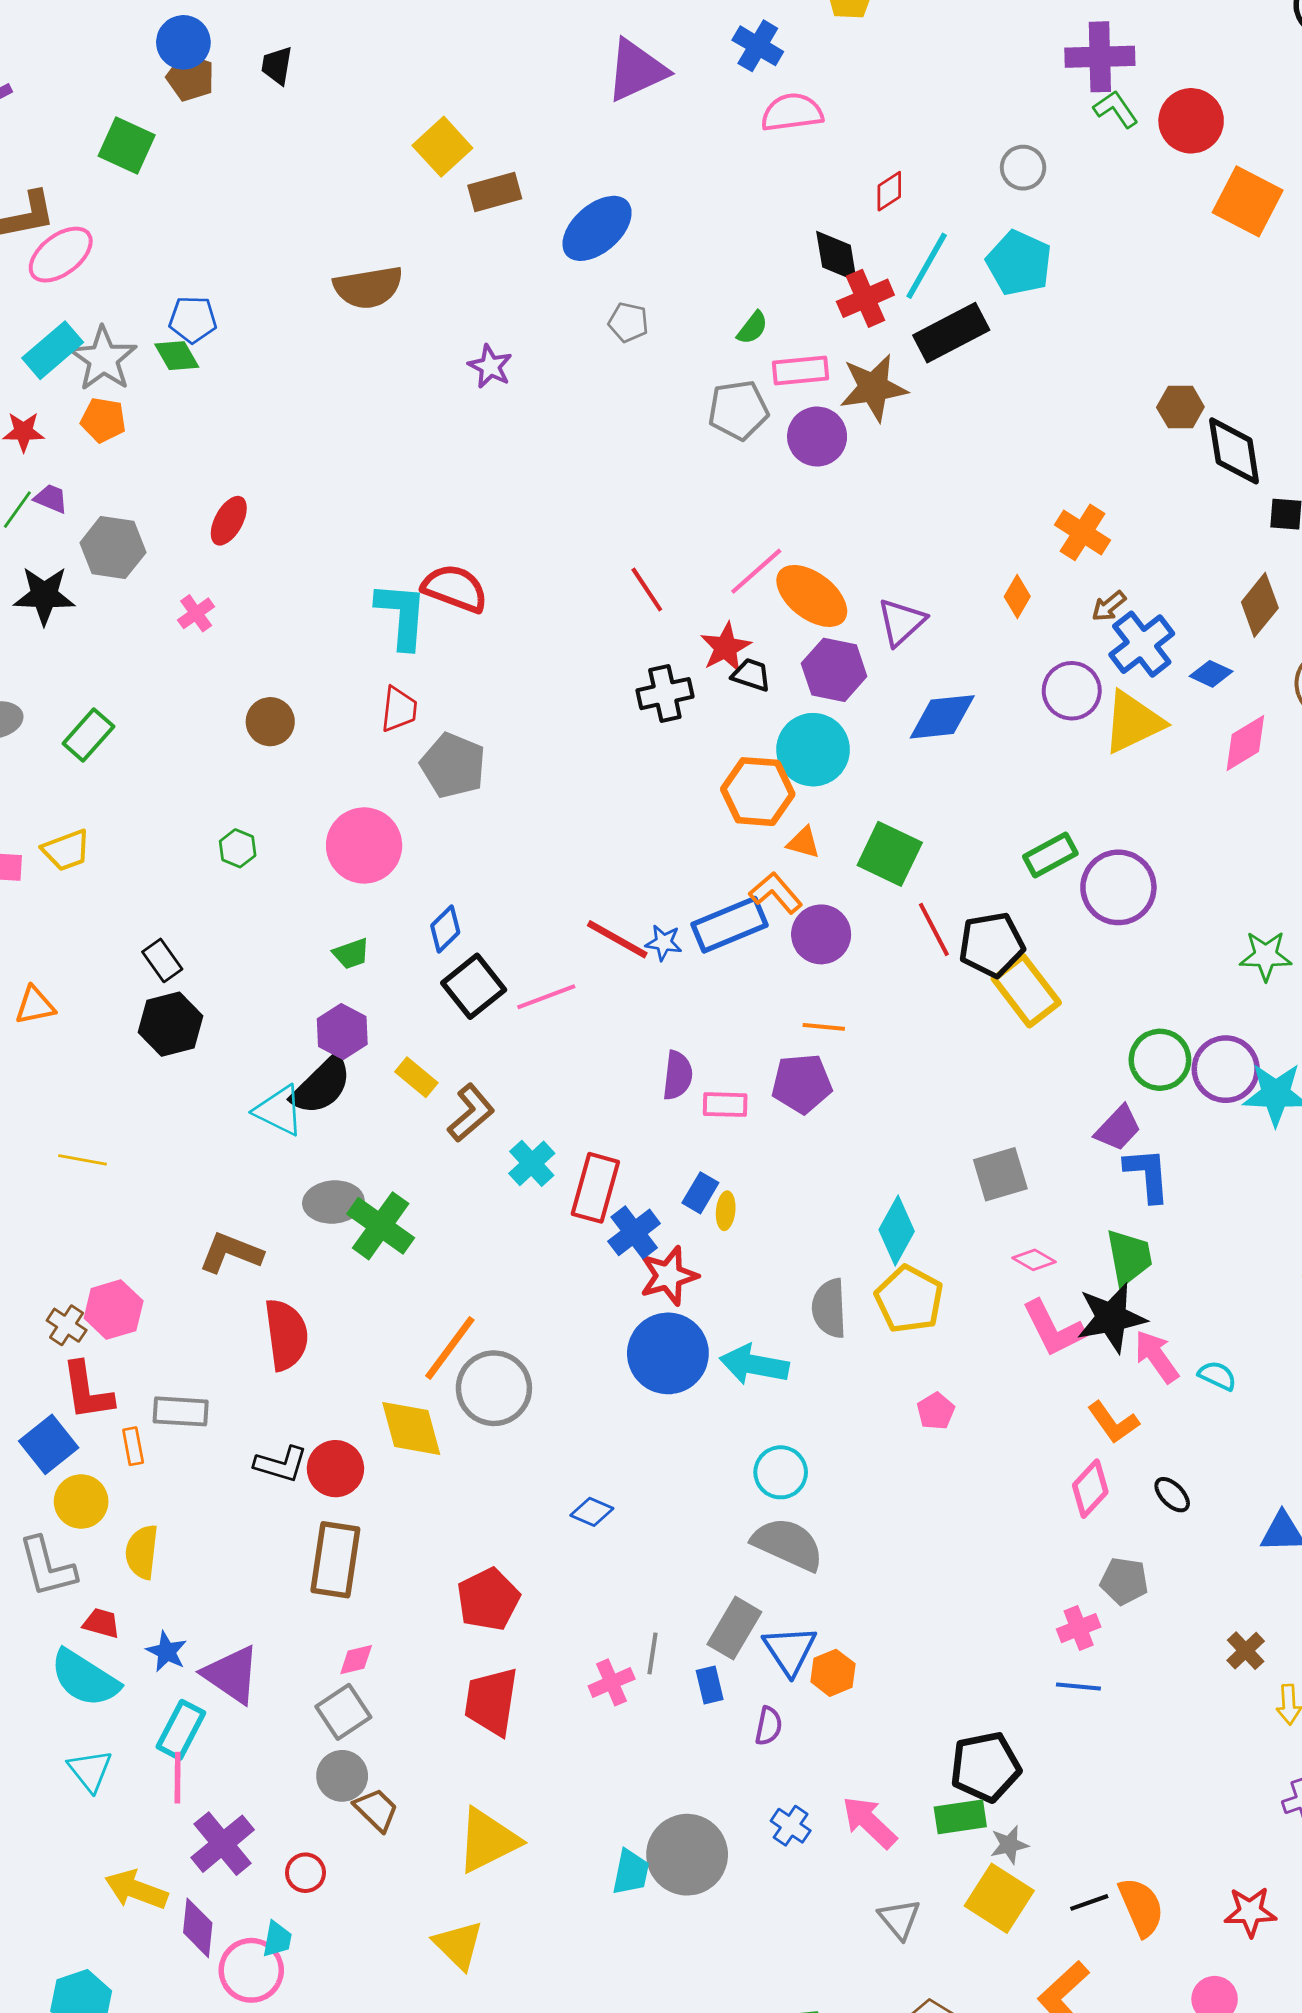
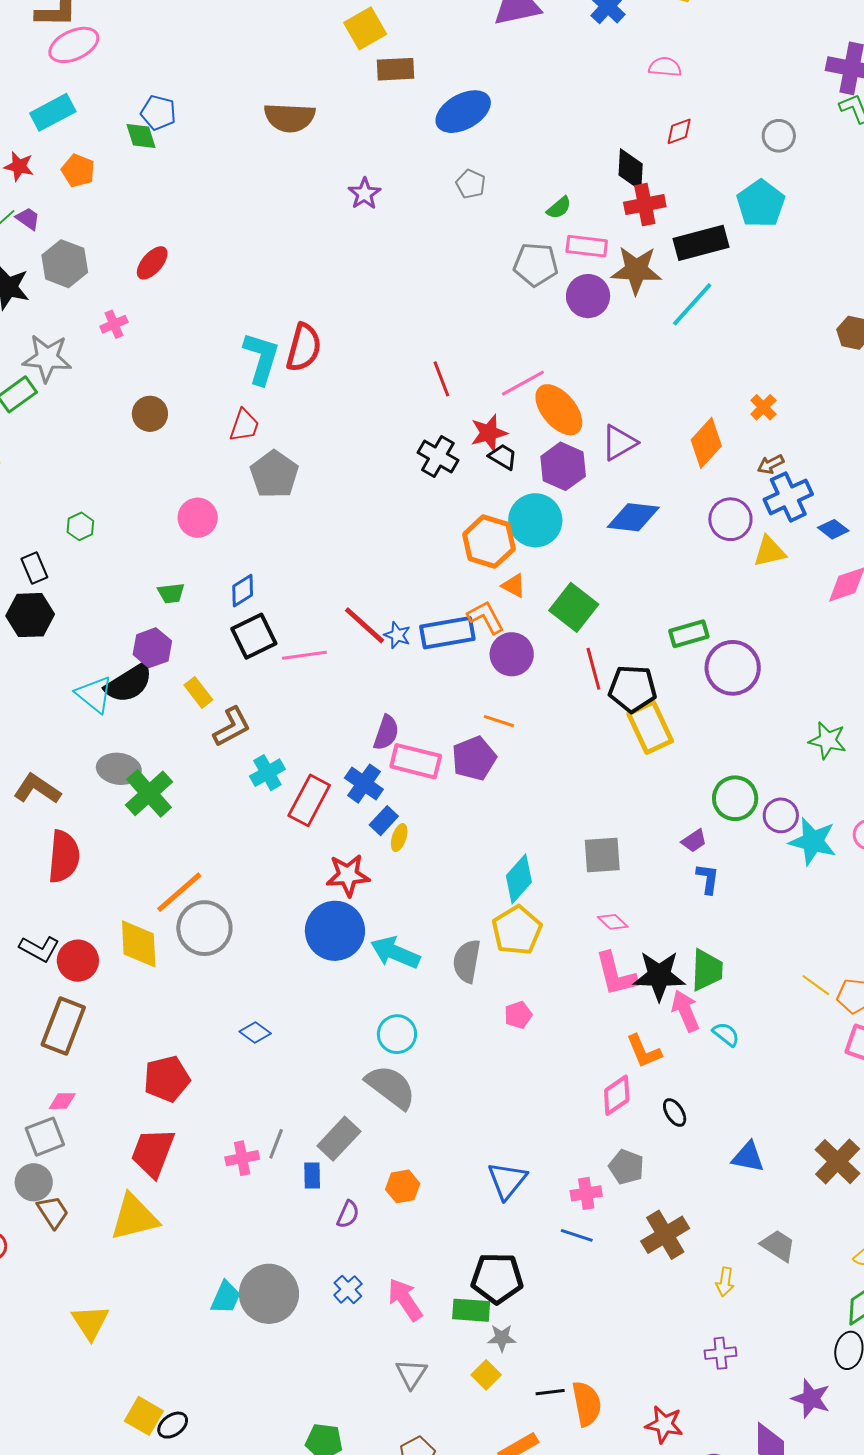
pink semicircle: (792, 112) -> (665, 67), moved, size x0.7
cyan line: (927, 266) -> (692, 304), moved
gray star: (103, 359) -> (47, 358), moved, turned 30
orange cross: (1083, 532) -> (763, 407), size x0.7
red semicircle: (455, 588) -> (304, 348), turned 72
orange diamond: (1017, 597) -> (706, 443), size x1.6
black cross: (665, 694) -> (438, 456), turned 30
yellow triangle: (1133, 722) -> (769, 551), size x0.7
pink circle: (364, 845) -> (198, 518), size x0.7
green hexagon: (238, 848) -> (80, 526), moved
purple circle: (1226, 1069) -> (781, 815), size x0.7
purple pentagon: (802, 1084) -> (474, 758), turned -30
pink rectangle: (725, 1105) -> (416, 761), size x1.5
purple trapezoid: (1118, 1128) -> (694, 841), size x0.7
blue L-shape: (1147, 1175) -> (708, 879), size x0.7
blue cross: (634, 1232) -> (364, 784), moved, turned -30
green trapezoid: (1129, 1257) -> (707, 970), moved
gray semicircle: (829, 1308) -> (467, 961), moved
blue triangle: (790, 1650) -> (507, 1180), moved
brown cross: (1246, 1651) -> (665, 1235), moved, size x1.6
yellow triangle: (488, 1840) -> (134, 1217), moved
yellow square: (999, 1898) -> (486, 1375), size x0.6

